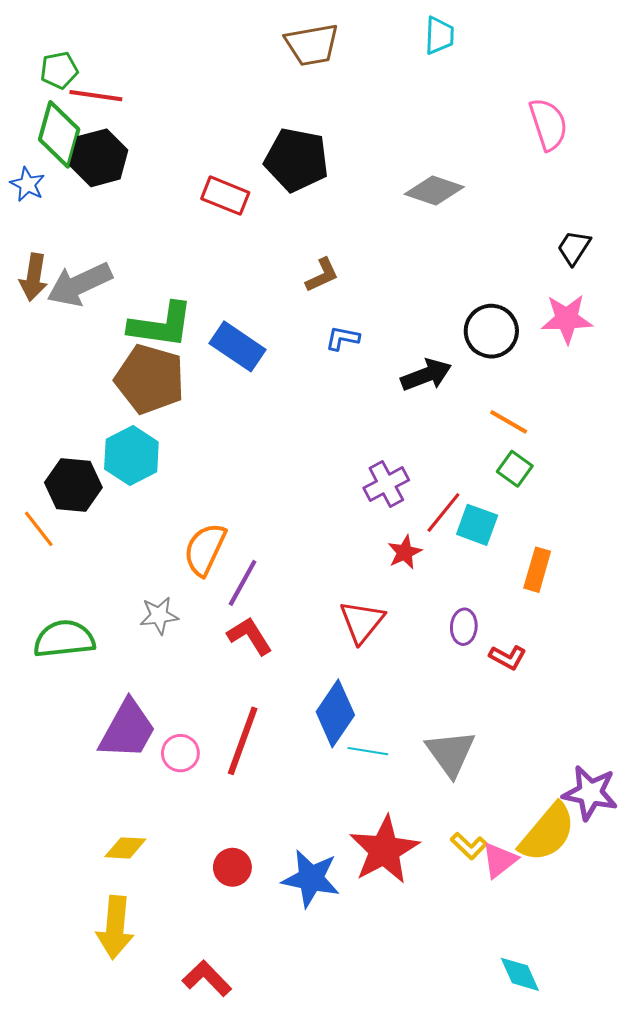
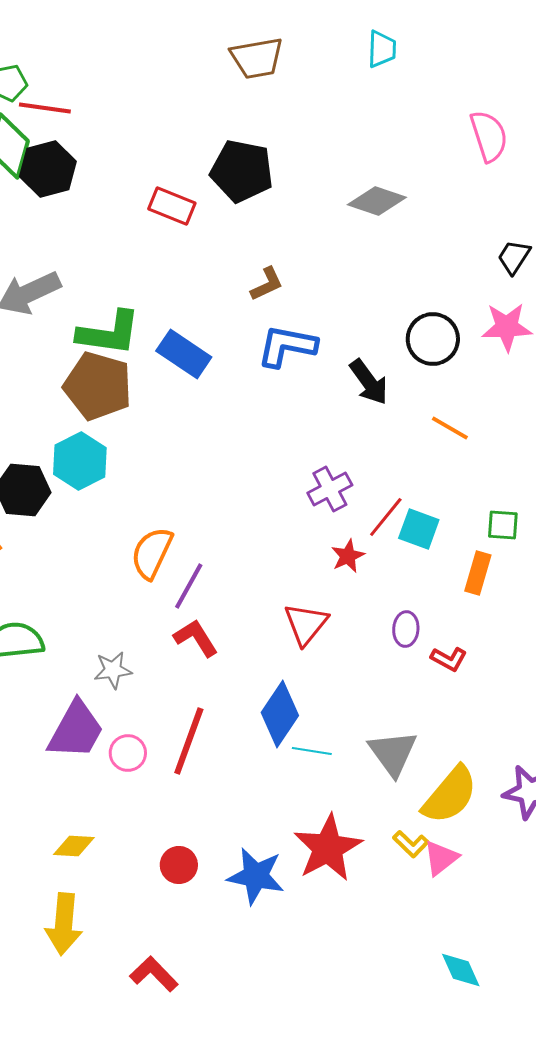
blue L-shape: (342, 338) -> (287, 346), size x1.8
black arrow: (426, 375) -> (369, 382), turned 75
green square: (515, 469) -> (503, 525), moved, turned -32
gray star: (159, 616) -> (113, 670), moved
yellow semicircle: (547, 833) -> (450, 795), moved

